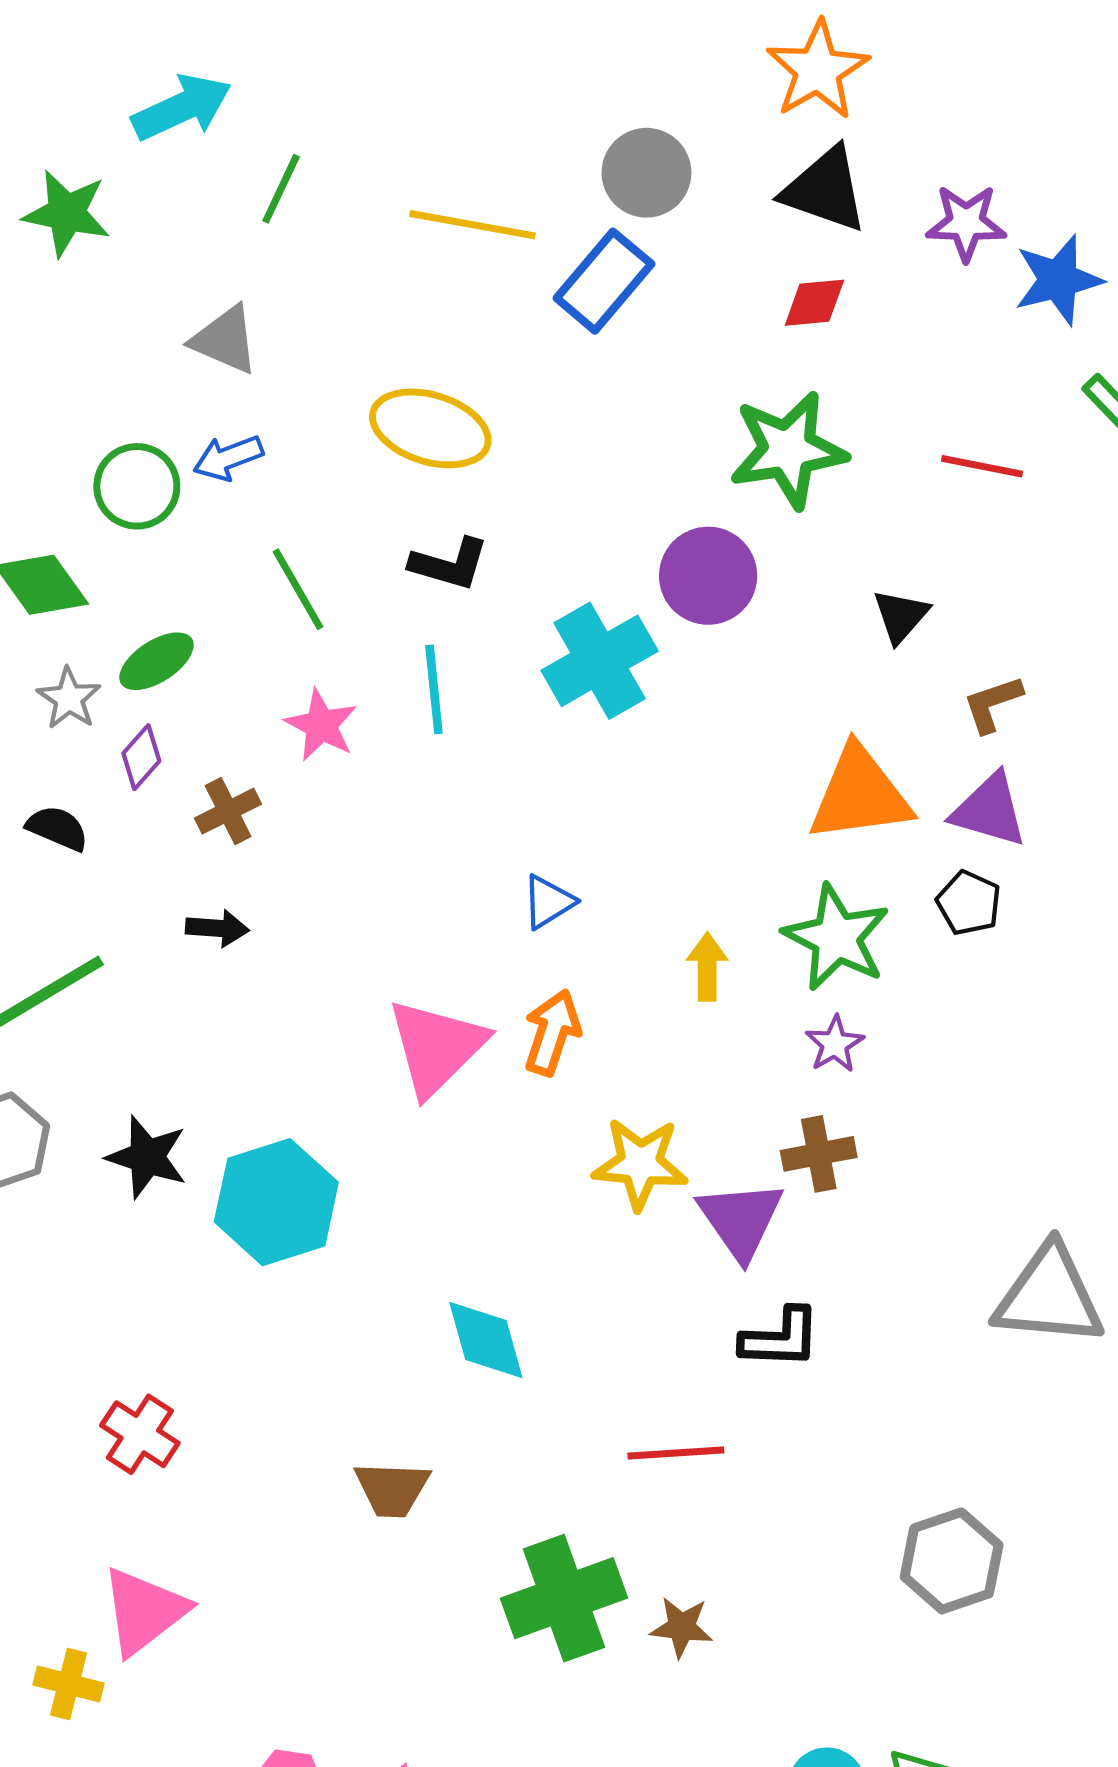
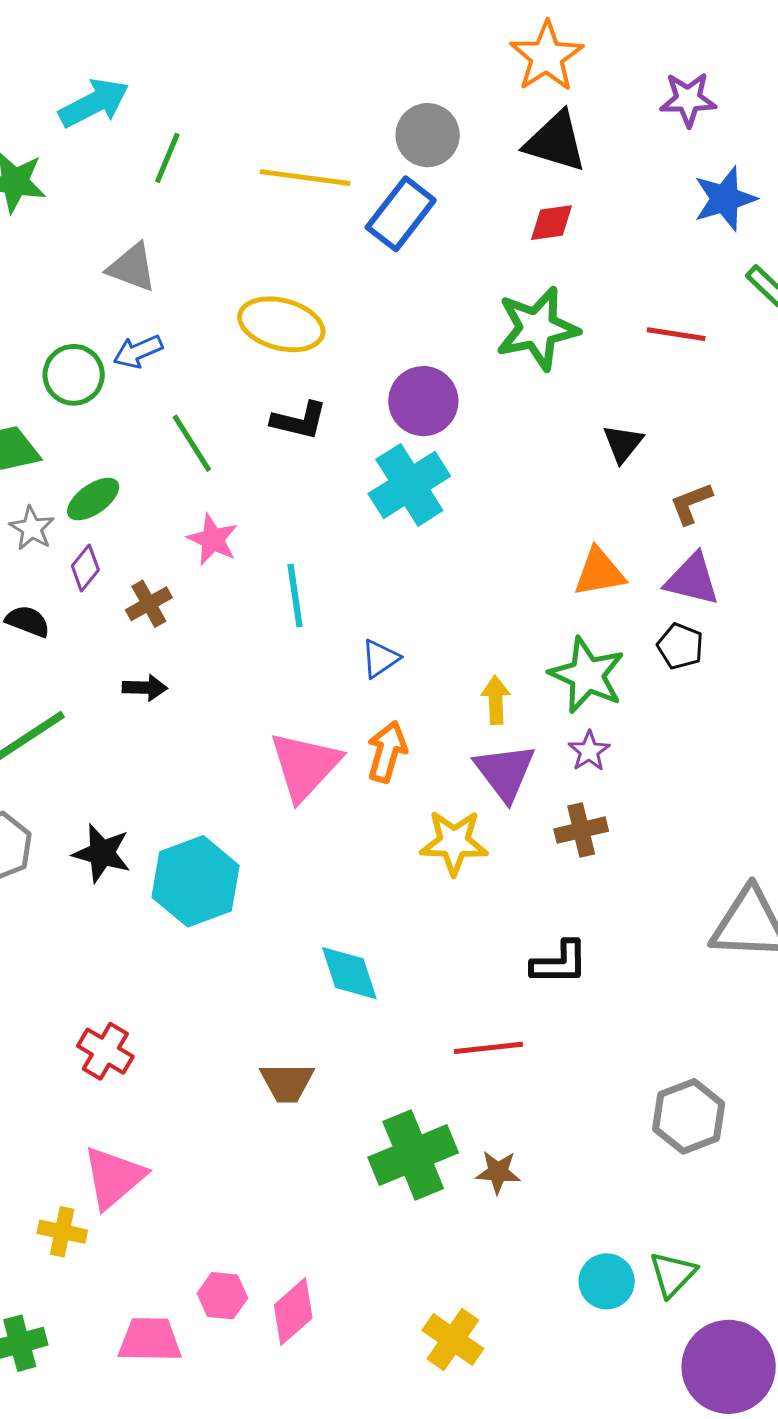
purple star: (966, 223) -> (688, 99), moved
purple circle: (708, 576) -> (423, 401), moved
cyan line: (434, 689) -> (295, 596), moved
orange triangle: (860, 795) -> (599, 572), size x0.7
purple triangle: (741, 1220) -> (505, 772), moved

